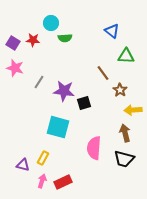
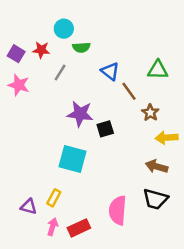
blue triangle: (112, 31) -> (110, 71), moved
gray line: (39, 82) -> (60, 72), moved
brown arrow: (125, 133) -> (157, 166), turned -60
pink semicircle: (94, 148) -> (118, 210), moved

